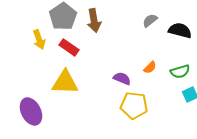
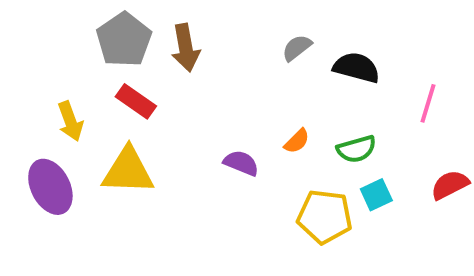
yellow arrow: (39, 39) -> (70, 121), moved
yellow pentagon: (134, 105) -> (325, 217), moved
purple ellipse: (31, 111) -> (50, 187), moved

